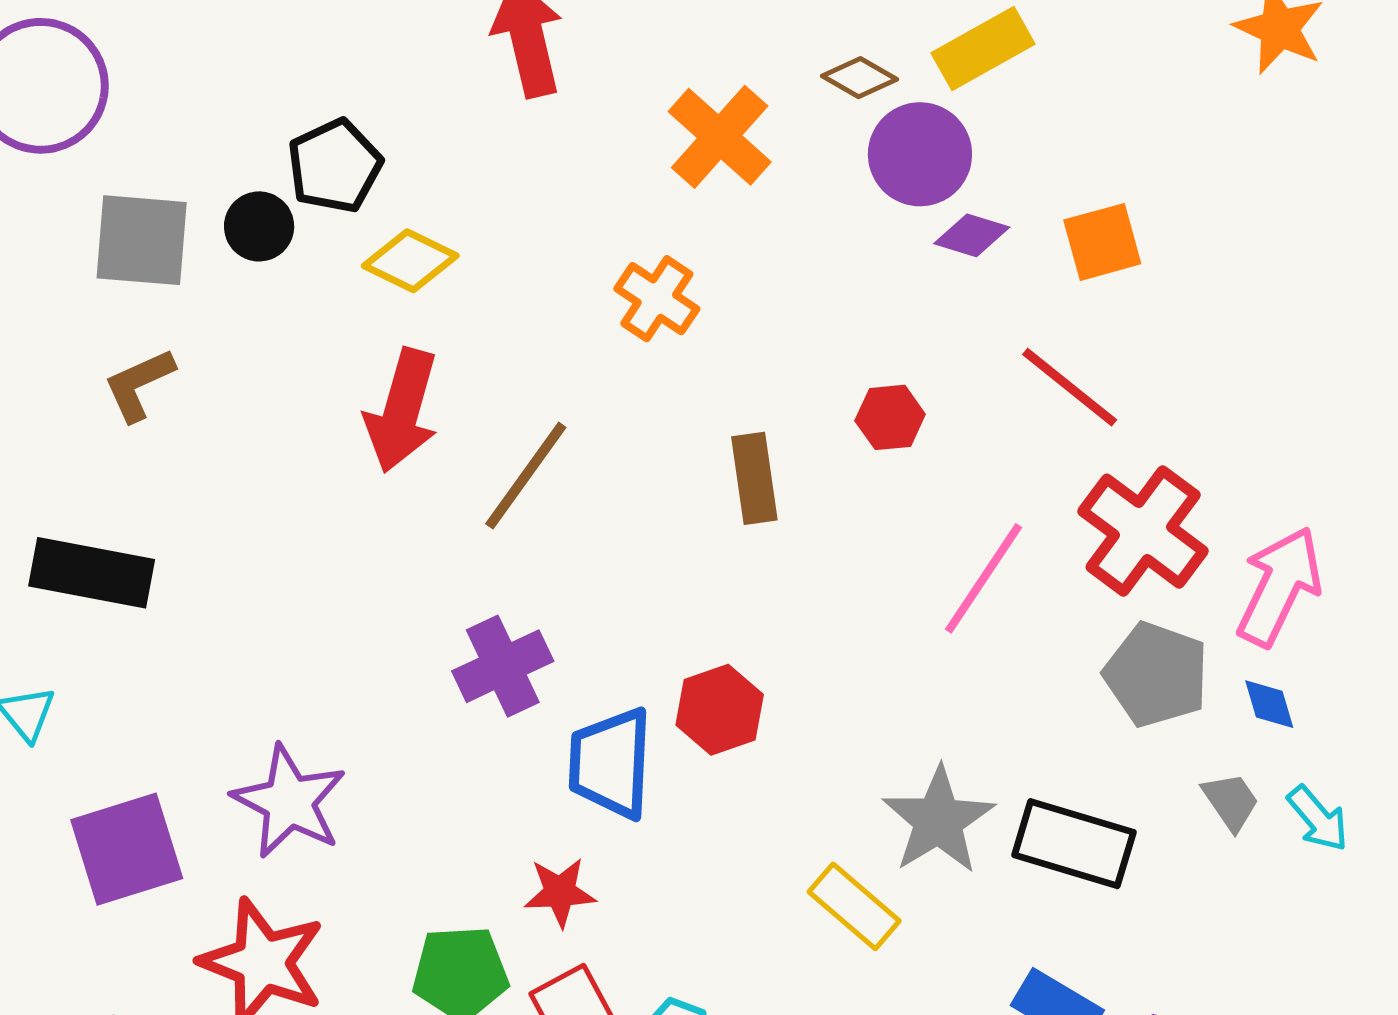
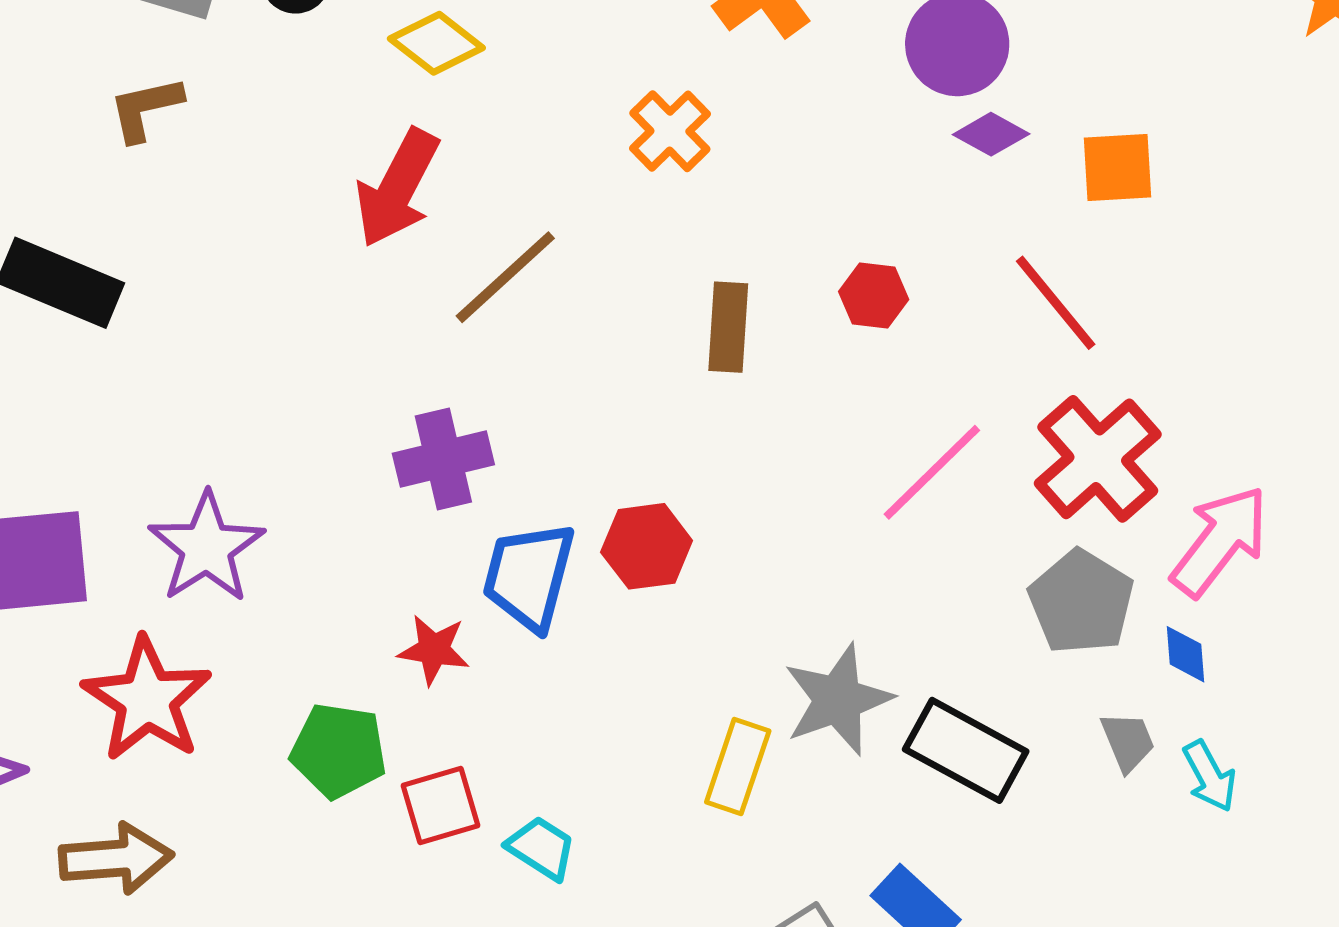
red star: (560, 892) -> (434, 650), moved
yellow rectangle: (854, 906) -> (738, 766), turned 56

